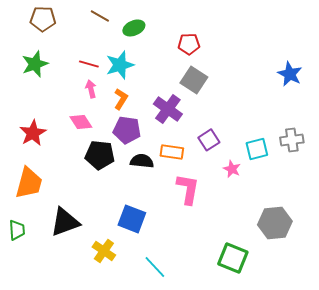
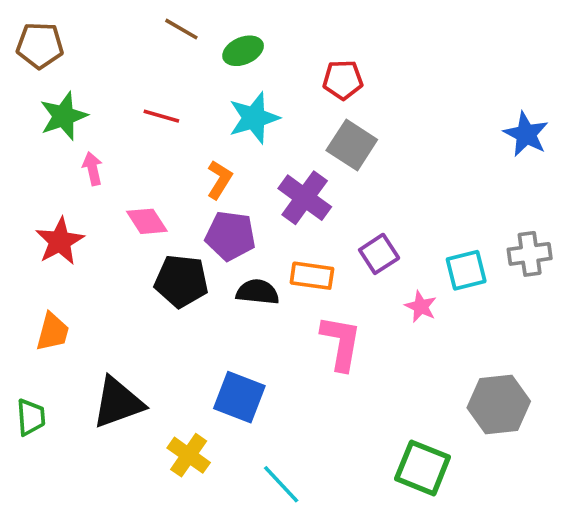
brown pentagon: (43, 19) -> (40, 45), moved
cyan star: (120, 65) -> (254, 118), moved
pink arrow: (91, 89) -> (92, 169), moved
orange trapezoid: (29, 183) -> (53, 332), size x0.7

